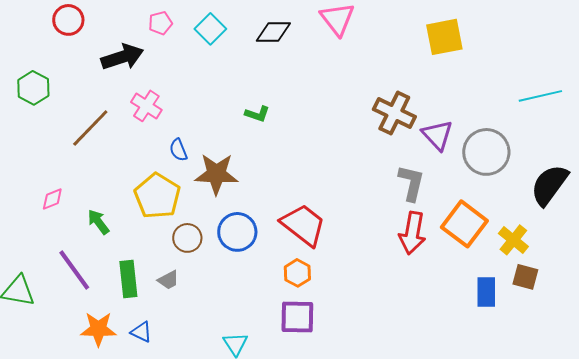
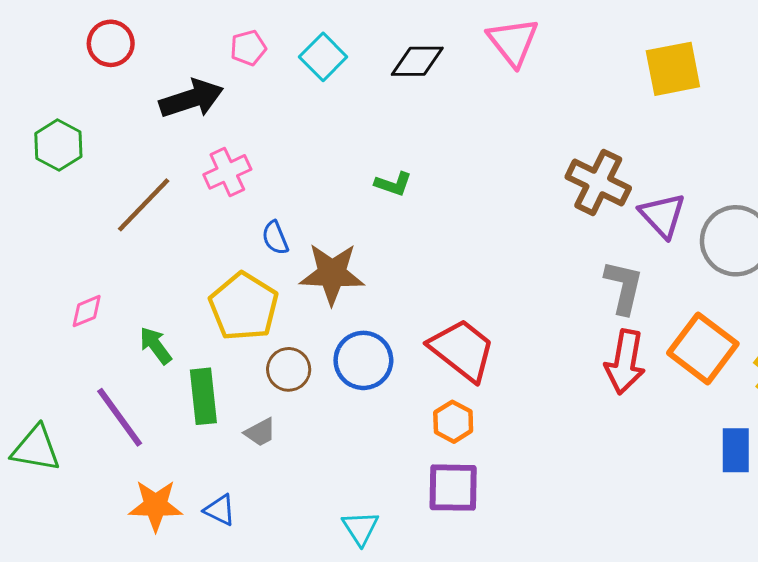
pink cross: (146, 106) -> (227, 172), turned 32
green rectangle: (128, 279) -> (203, 396), moved

